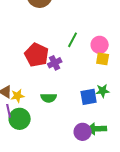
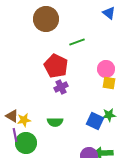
green line: (73, 40) -> (77, 42), moved, turned 42
red pentagon: (37, 55) -> (56, 66), moved
blue square: (89, 97) -> (95, 121), turned 36

